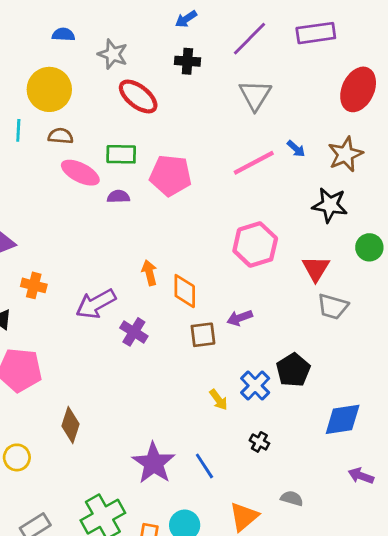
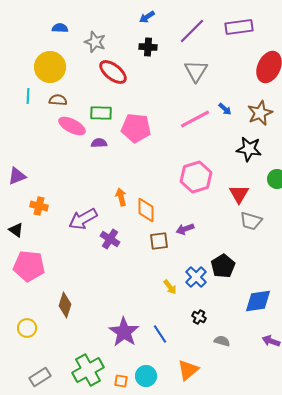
gray semicircle: (292, 498) -> (222, 341), moved

